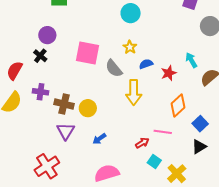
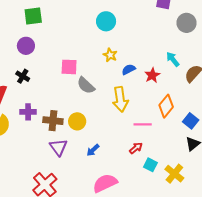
purple circle: (47, 35) -> (26, 46), moved
pink square: (88, 53) -> (69, 67), size x0.7
gray semicircle: (114, 68) -> (86, 85), moved
pink line: (163, 132) -> (143, 124), moved

